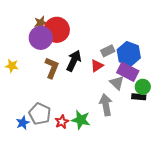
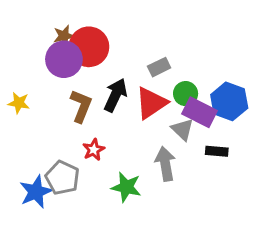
gray rectangle: (108, 51) -> (159, 67), moved
blue hexagon: (129, 54) -> (229, 101), moved
red triangle: (97, 66) -> (151, 103), size x1.6
green circle: (143, 87) -> (186, 94), moved
red star: (62, 122) -> (94, 150), moved
blue star: (23, 123) -> (36, 192), size x1.5

